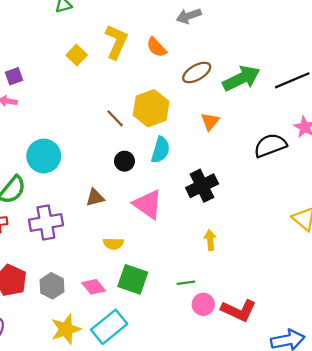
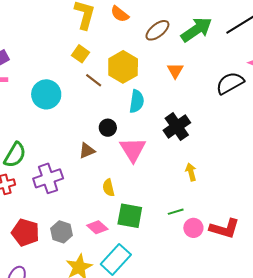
yellow square: (77, 55) -> (80, 54), moved
cyan circle: (44, 156) -> (46, 94), moved
black circle: (124, 161) -> (108, 128), moved
pink triangle: (148, 204) -> (133, 150), turned 32
yellow semicircle: (113, 244) -> (109, 188), turned 84

